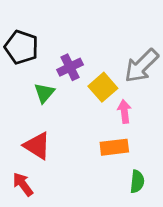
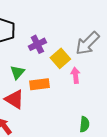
green triangle: (44, 93) -> (17, 72), moved
orange rectangle: (114, 147) -> (39, 84), moved

